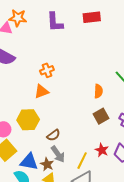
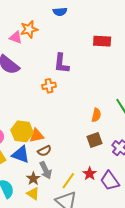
orange star: (18, 18) -> (29, 29), turned -30
purple L-shape: (55, 22) -> (61, 63), moved
orange triangle: (41, 91) -> (37, 136), moved
blue triangle: (29, 162) -> (21, 154), moved

